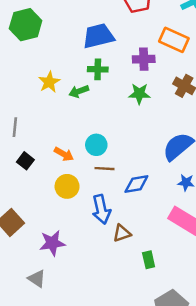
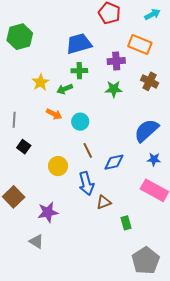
cyan circle: (96, 145) -> (80, 122), moved
orange arrow: (64, 154) -> (54, 114), moved
brown line: (104, 169) -> (88, 150), turned 63

